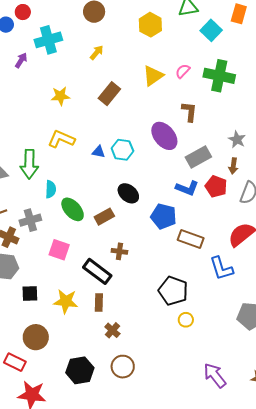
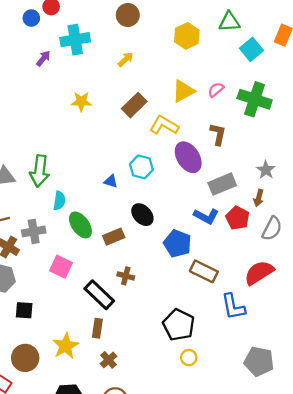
yellow L-shape: (61, 139) -> (164, 125), moved
blue triangle: (99, 152) -> (111, 181), moved
yellow star: (66, 301) -> (66, 346), moved, turned 30

